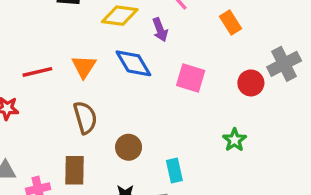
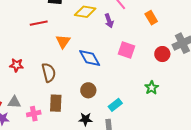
blue diamond: (133, 63) -> (90, 58), moved
red line: (37, 72) -> (39, 23), moved
brown semicircle: (85, 118) -> (49, 73), moved
cyan rectangle: (174, 171) -> (115, 105), turned 64

